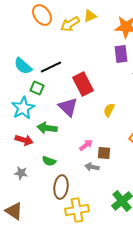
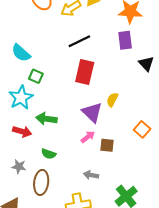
black line: (51, 67) -> (79, 41), moved
red rectangle: (83, 84) -> (85, 72), turned 40
purple triangle: (68, 107) -> (92, 112), moved
gray arrow: (92, 167) -> (91, 175), moved
brown ellipse: (61, 187) -> (41, 182), moved

